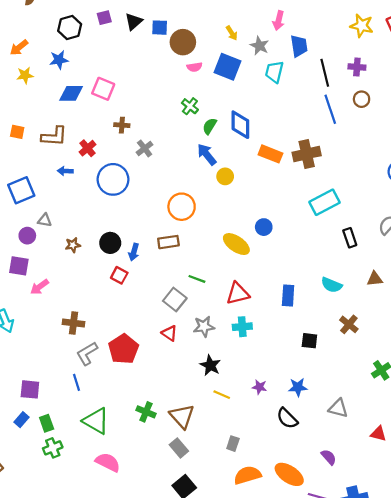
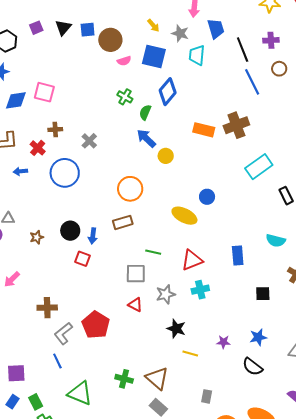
brown cross: (122, 125) -> (55, 129), moved
blue diamond: (240, 125) -> (168, 92), moved, turned 48
gray square: (175, 300) -> (136, 274), turned -30

